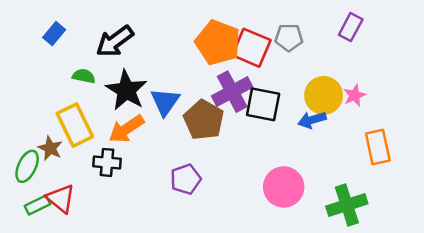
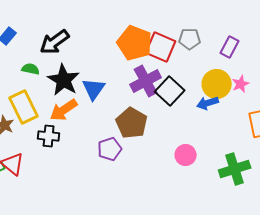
purple rectangle: (351, 27) -> (230, 47), moved
black square: (263, 104) -> (170, 91), turned 32
brown pentagon: (204, 120) -> (132, 123), moved
pink circle: (284, 187) -> (186, 155), size x0.7

